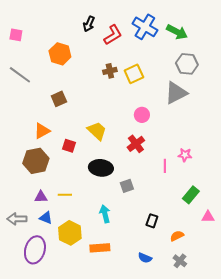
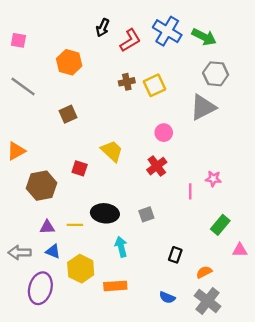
orange triangle: (42, 131) -> (16, 151), moved
black ellipse: (101, 168) -> (105, 213), moved
gray cross: (180, 261) -> (208, 301), size x1.6

